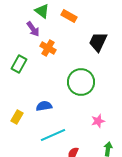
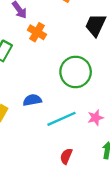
cyan line: (53, 135) -> (62, 119), moved

